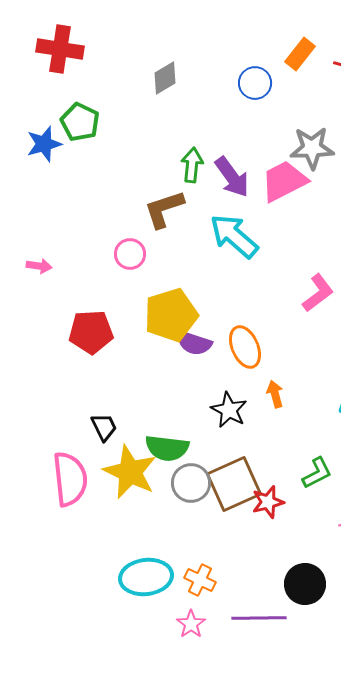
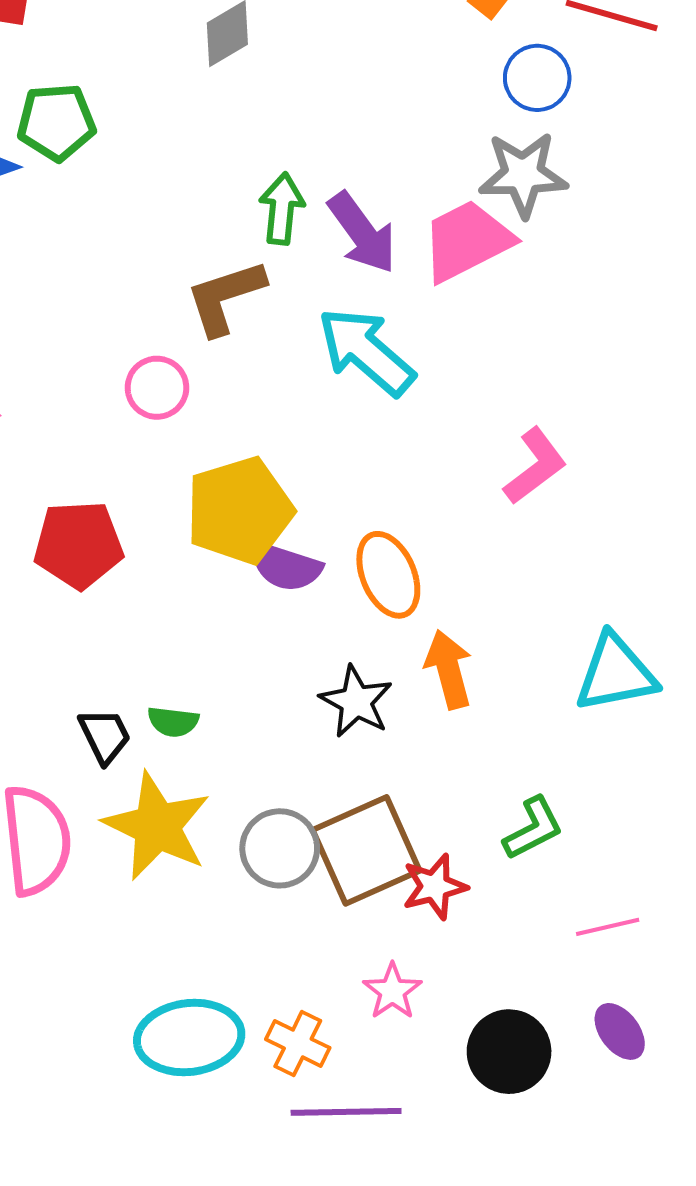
blue circle: (255, 83) -> (537, 78), moved
green pentagon: (80, 122) -> (56, 122), turned -30
orange arrow: (275, 394) -> (449, 669), size x1.4
green semicircle: (167, 448) -> (173, 722), moved, size x0.6
purple line: (259, 618) -> (346, 1112), moved
pink star: (191, 624) -> (392, 991), moved

